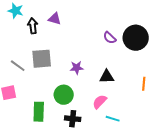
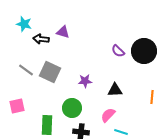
black arrow: (33, 26) -> (41, 39), turned -77
gray square: (42, 59) -> (50, 72), turned 30
gray line: (18, 66) -> (26, 70), moved

